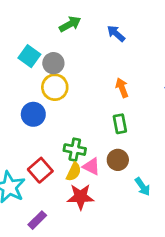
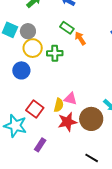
green rectangle: (120, 124) -> (67, 28), moved, turned -32
green cross: (75, 150) -> (55, 53), moved
brown circle: (118, 160) -> (91, 119), moved, size x1.5

